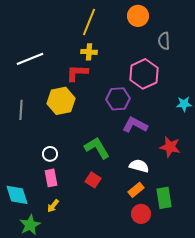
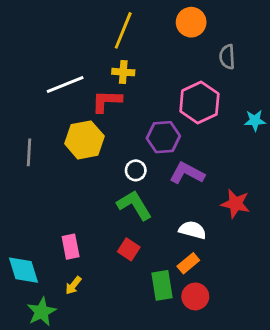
white line: (30, 59) -> (65, 85), moved
cyan star: (184, 104) -> (255, 121), moved
white circle: (50, 154) -> (136, 170), moved
green rectangle: (164, 198) -> (162, 285), moved

